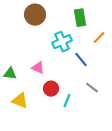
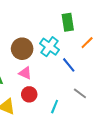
brown circle: (35, 15) -> (22, 49), moved
cyan cross: (62, 42) -> (50, 47), turned -30
red circle: (51, 89) -> (29, 94), moved

